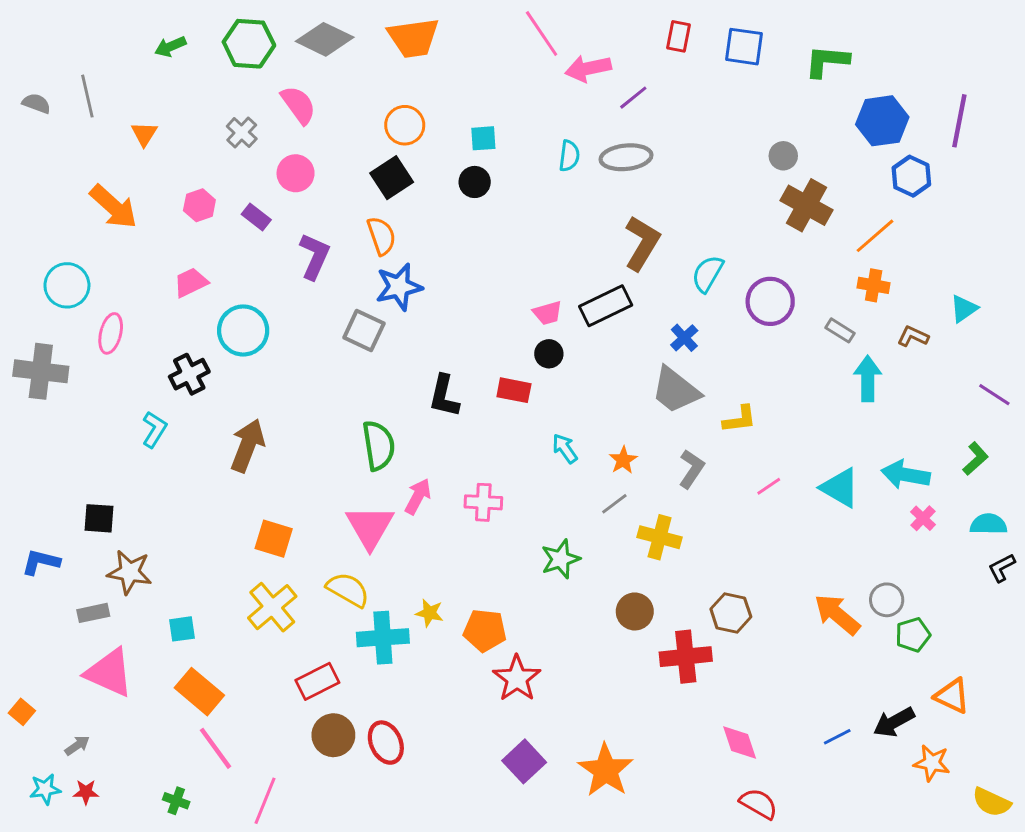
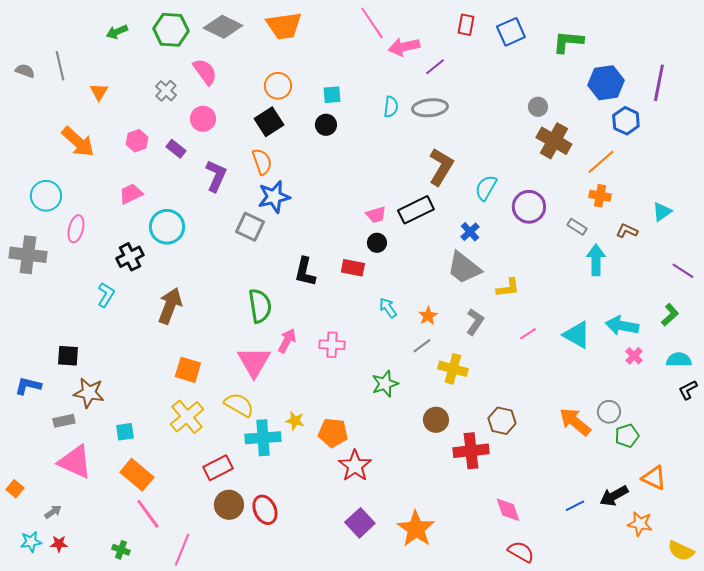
blue square: (744, 47) -> (511, 32), turned -32

